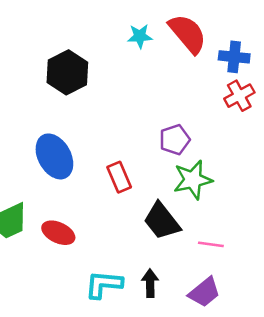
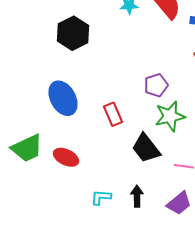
cyan L-shape: (104, 284) -> (101, 197), size x0.7

